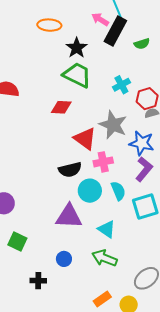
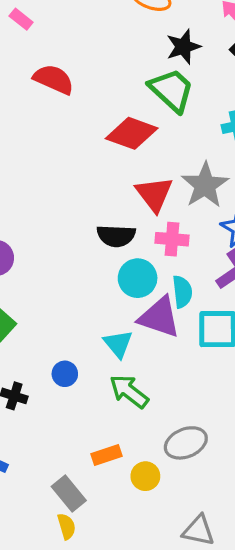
red diamond: (61, 107) -> (132, 133), size x1.4
purple triangle: (69, 216) -> (159, 317), moved
cyan triangle: (107, 229) -> (118, 344), moved

